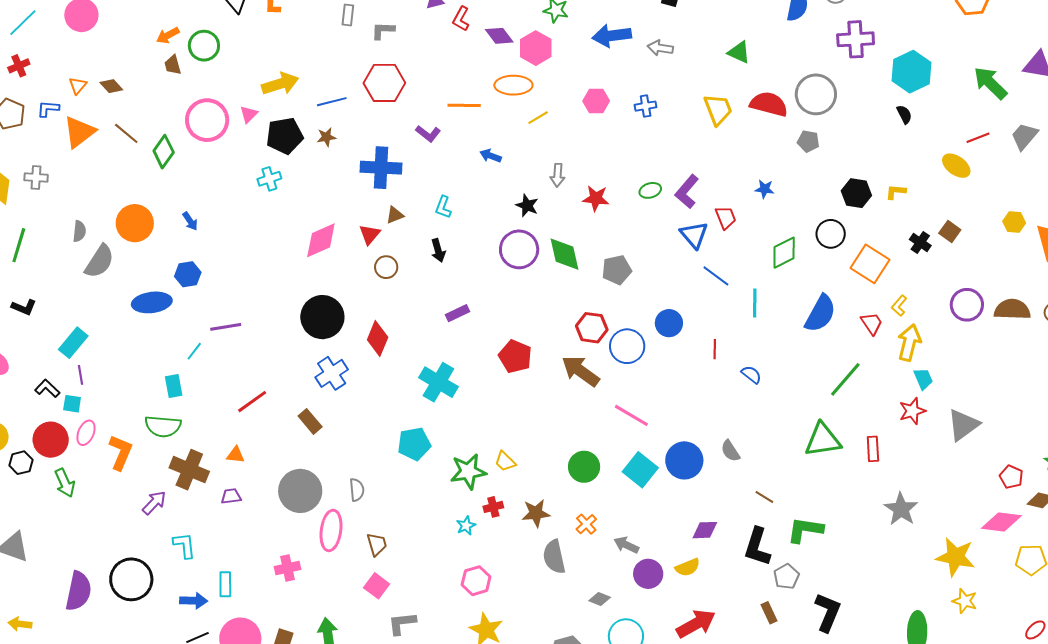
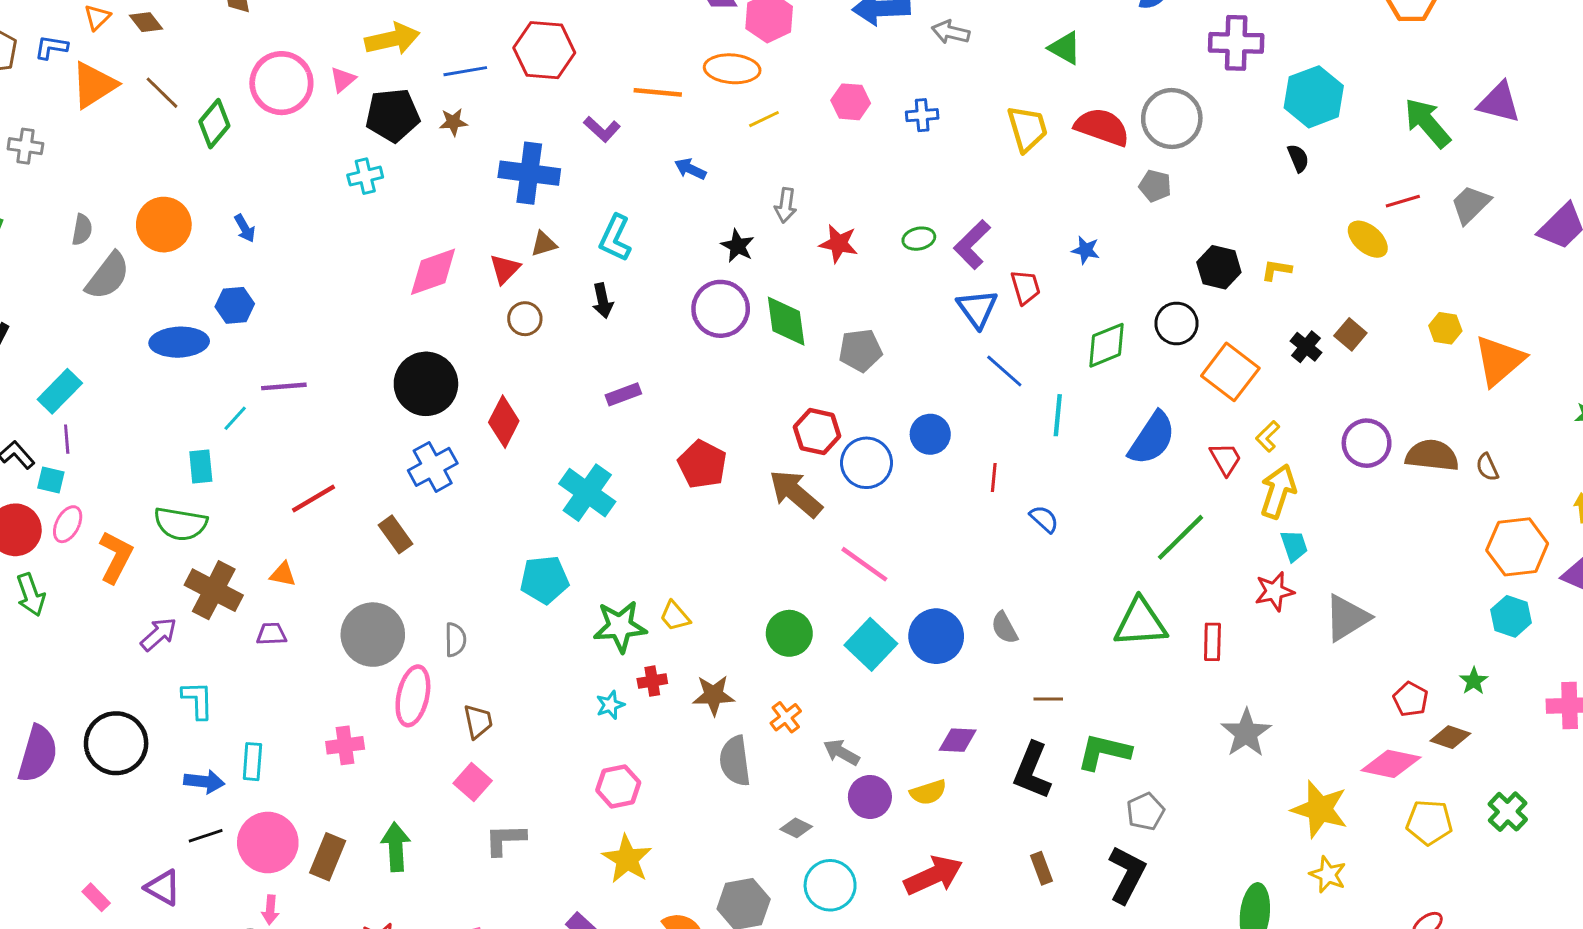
cyan L-shape: (443, 207) -> (615, 238), size x1.4
brown line: (764, 497) -> (1048, 699), turned -36
gray pentagon: (786, 576) -> (1145, 811), moved

